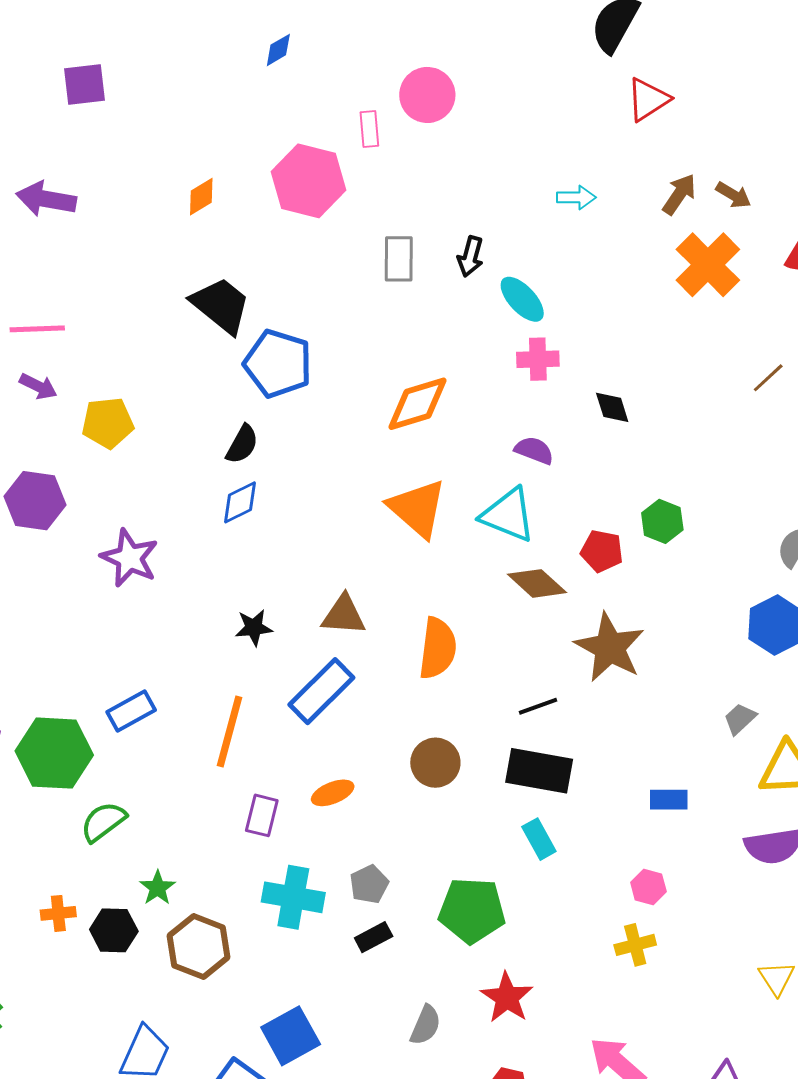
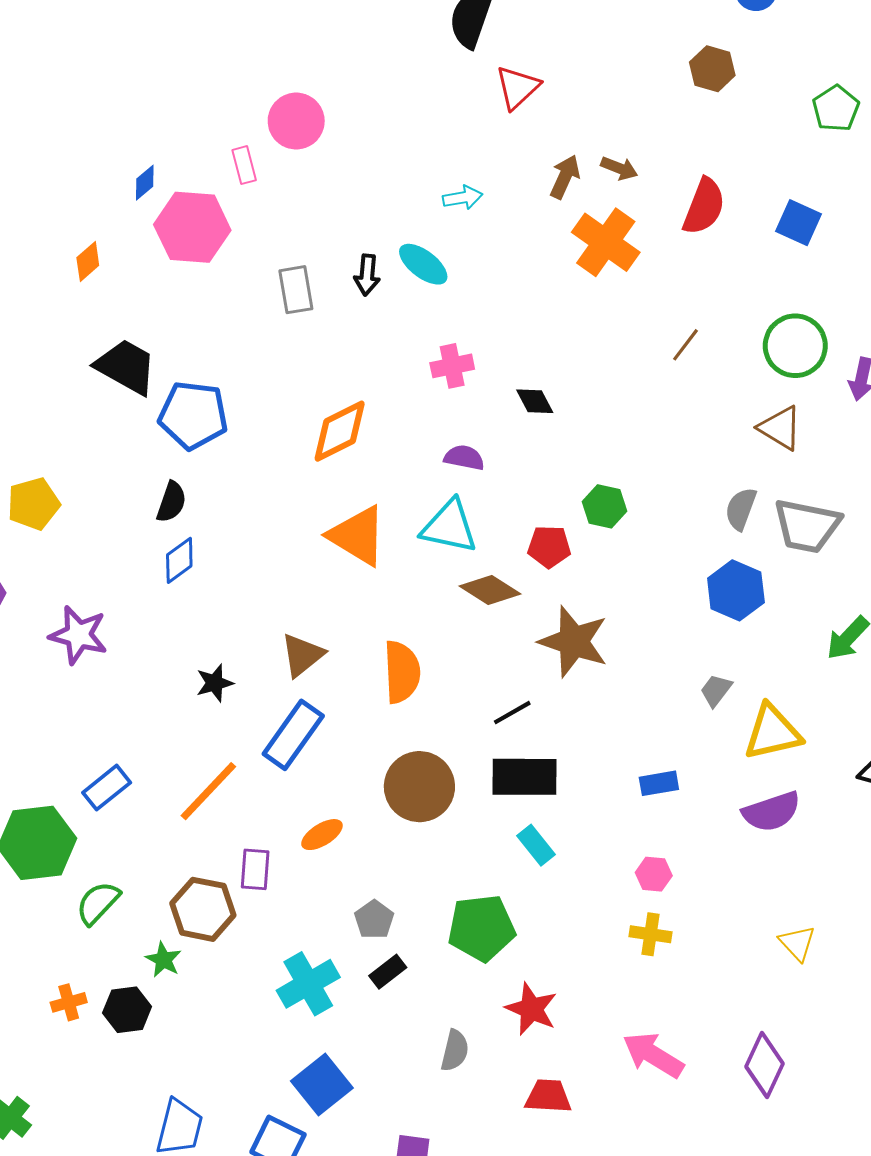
blue diamond: (278, 50) -> (145, 183), moved
cyan ellipse: (522, 299) -> (423, 264), moved
brown triangle: (344, 615) -> (302, 655), turned -33
orange line: (230, 732) -> (208, 791), turned 38
brown circle: (435, 763) -> (419, 787), size x1.4
cyan cross: (293, 897) -> (308, 984), moved, turned -30
yellow cross: (635, 945) -> (650, 934), turned 33
brown hexagon: (199, 946) -> (203, 909), moved

